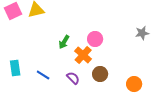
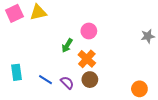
pink circle: (95, 39) -> (89, 31), moved
brown circle: (100, 74) -> (90, 80), moved
purple semicircle: (73, 78) -> (67, 83), moved

